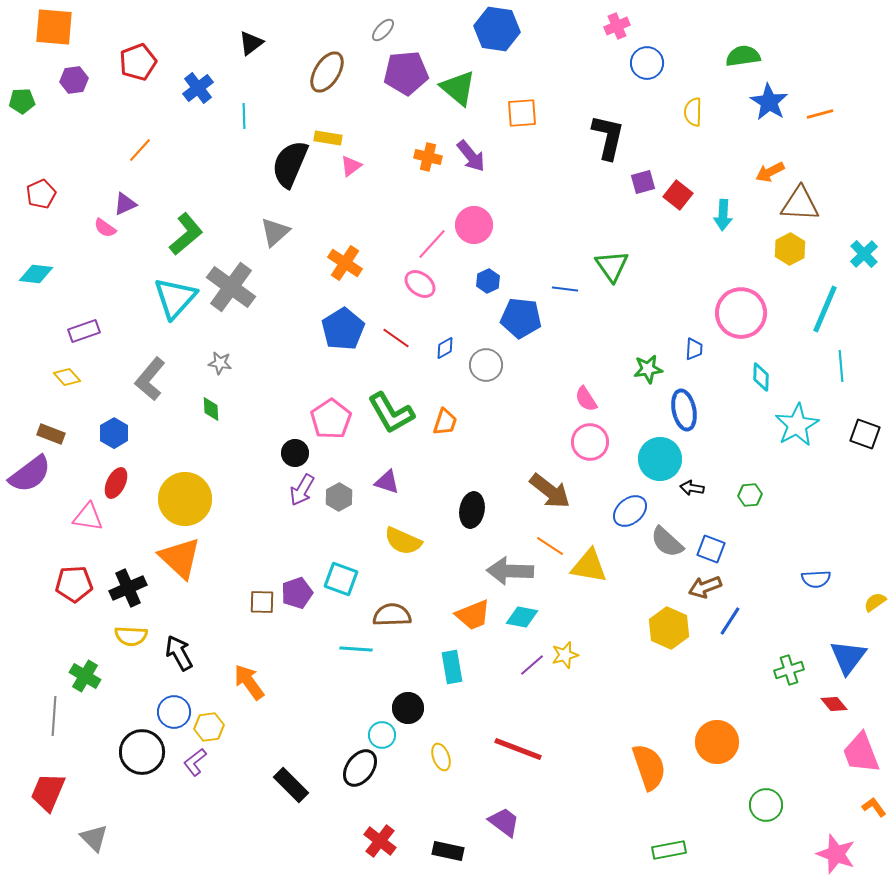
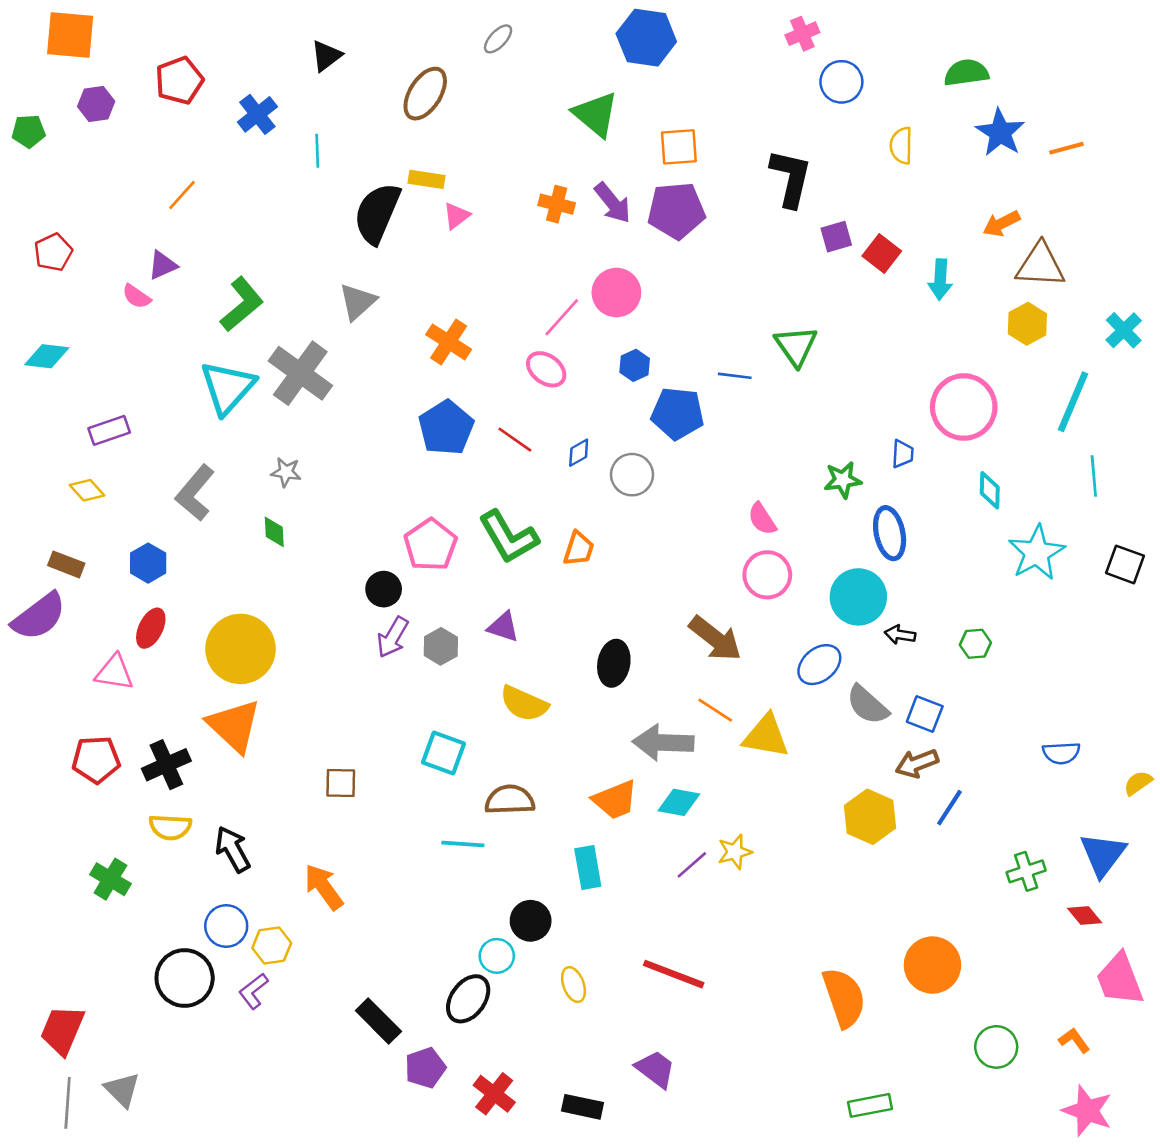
purple pentagon: (406, 73) -> (676, 211), moved
purple pentagon: (297, 593) -> (425, 1068), moved
gray line: (54, 716) -> (68, 1103), moved
orange L-shape: (874, 807) -> (1074, 1040), moved

